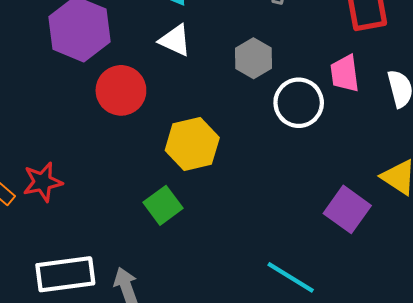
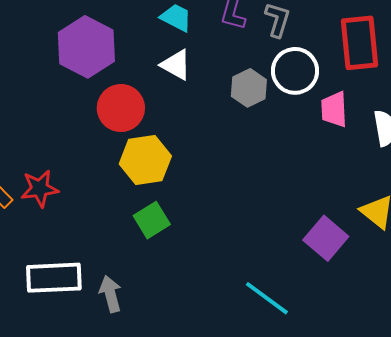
white circle: (299, 103) -> (295, 71), moved
yellow hexagon: (192, 144) -> (145, 160), moved

